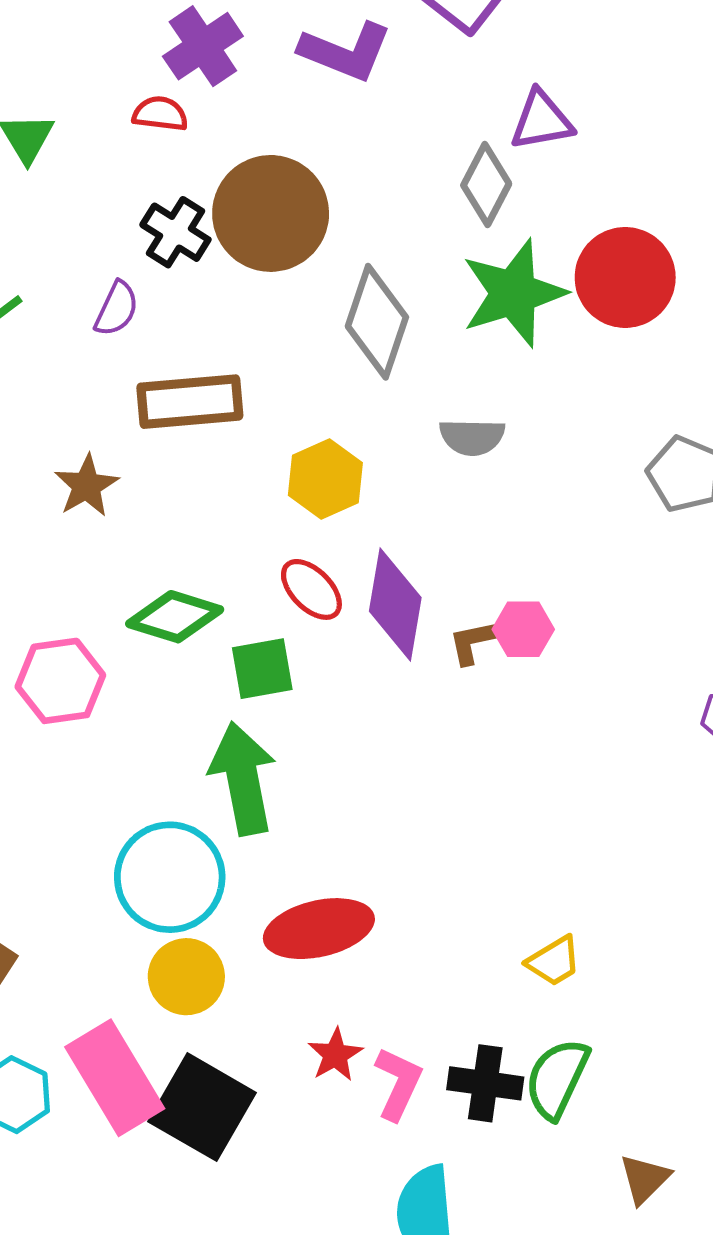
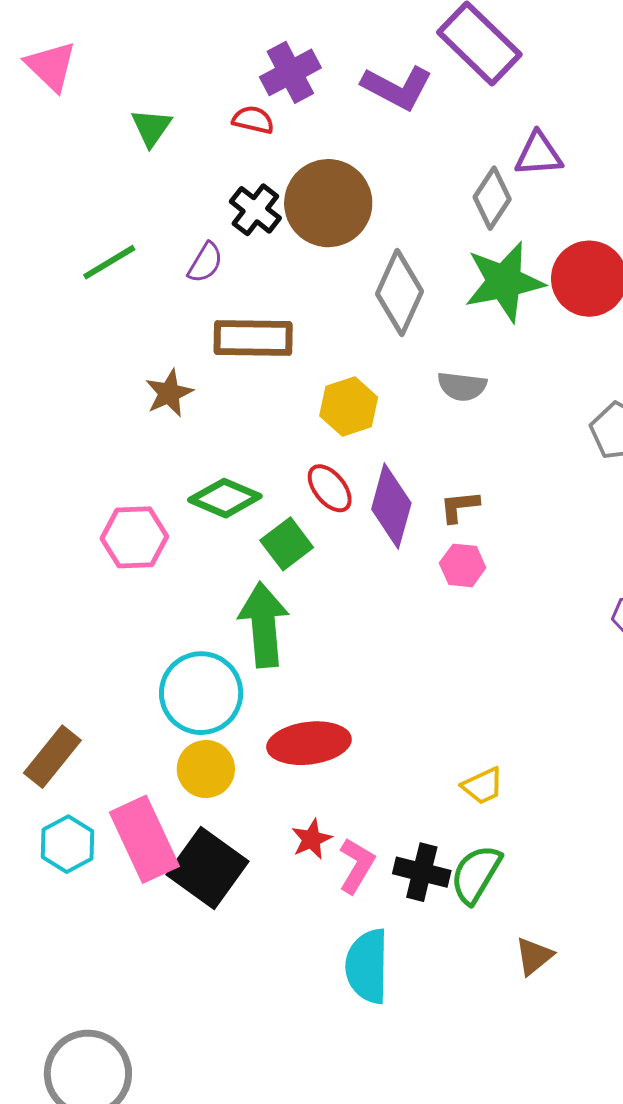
pink hexagon: (523, 629) -> (463, 565), moved
brown L-shape: (474, 642) -> (459, 507), moved
green square: (262, 669) -> (287, 544), turned -33

